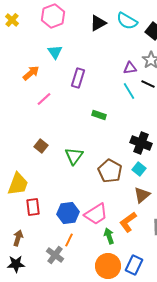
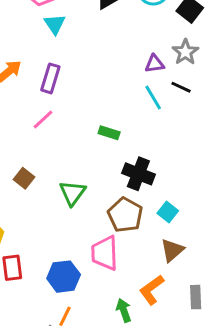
cyan triangle: (55, 52) -> (55, 24), moved
purple rectangle: (78, 78) -> (50, 78), moved
pink line: (44, 99) -> (43, 120), moved
black cross: (141, 143) -> (138, 174), moved
pink trapezoid: (96, 214) -> (105, 253), moved, turned 120

